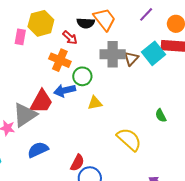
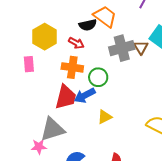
pink rectangle: (20, 37) -> (29, 64), moved
red trapezoid: (41, 102) -> (66, 97), moved
yellow triangle: (95, 103) -> (105, 117), moved
gray triangle: (25, 115) -> (52, 129), turned 32

